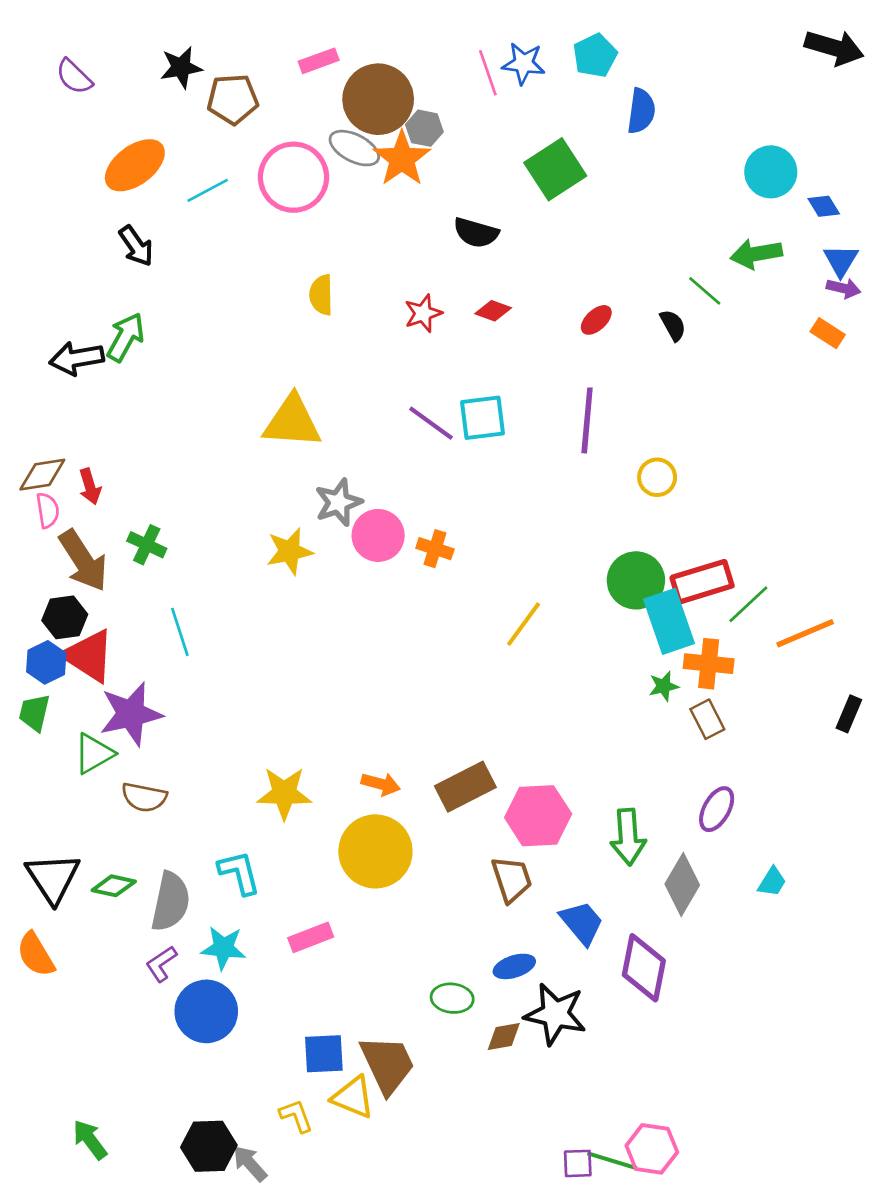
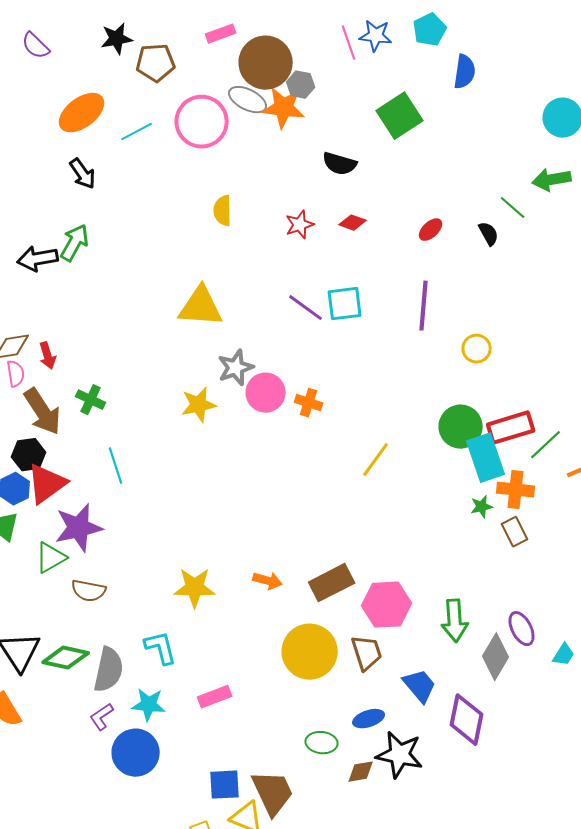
orange star: (402, 159) -> (284, 108), turned -30
red triangle: (89, 656) -> (47, 484), turned 51
purple ellipse: (717, 809) -> (522, 629), moved, turned -56
yellow circle: (375, 851) -> (310, 652), moved
green diamond: (114, 886) -> (66, 658), size x1.4

